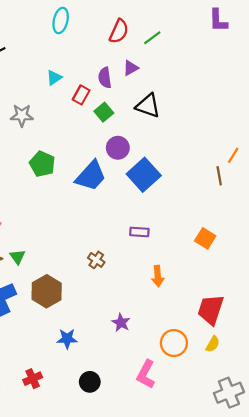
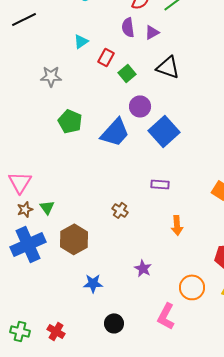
purple semicircle: (105, 78) -> (128, 27), moved
red cross: (33, 379) -> (56, 331), moved, turned -36

